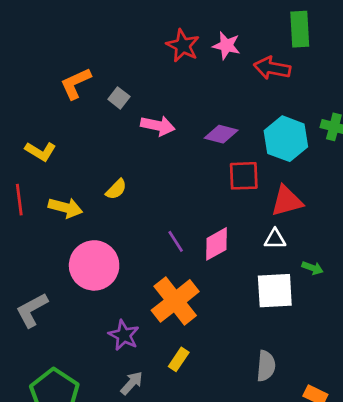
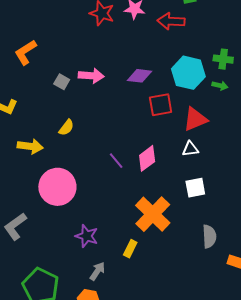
gray square: (119, 98) -> (62, 82), moved
green arrow: (313, 268) -> (220, 86), moved
white square: (275, 291) -> (195, 188), size x0.7
orange cross: (175, 301) -> (153, 214), moved
gray semicircle: (266, 366) -> (209, 236), moved

